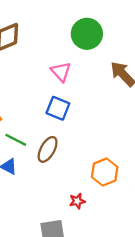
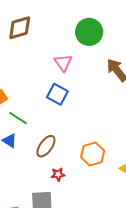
brown ellipse: (48, 149) -> (46, 146), moved
red star: (77, 201) -> (58, 174), moved

